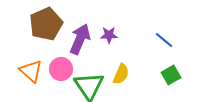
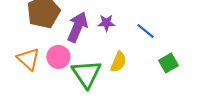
blue line: (164, 40) -> (145, 31), moved

